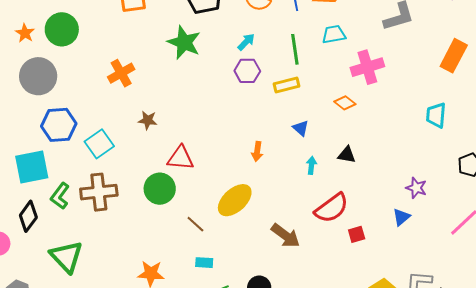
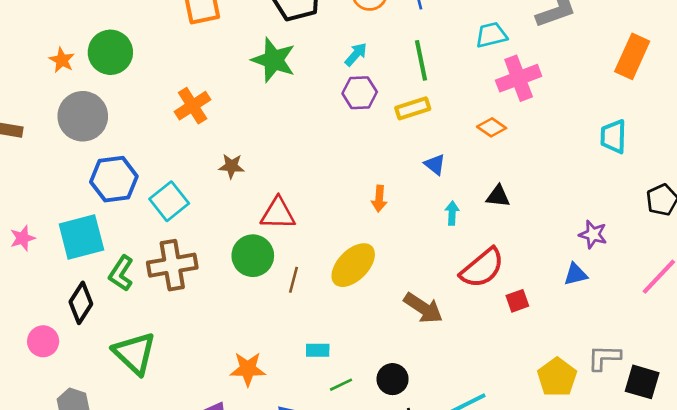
cyan trapezoid: (334, 34) -> (491, 35), moved
blue triangle: (401, 217) -> (576, 274), turned 30
brown line: (195, 224) -> (293, 280), moved, turned 66

